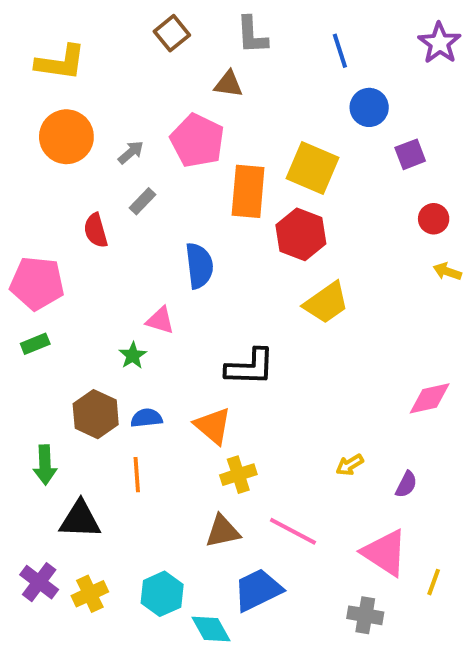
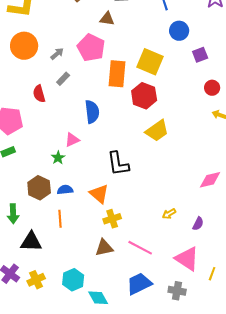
pink triangle: (160, 320) -> (72, 140), turned -42
black L-shape: (250, 367) -> (118, 164), turned 80
blue trapezoid: (258, 590) -> (139, 284), moved

